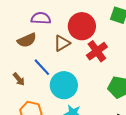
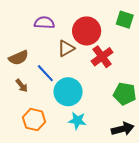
brown semicircle: (27, 40) -> (19, 58), moved

